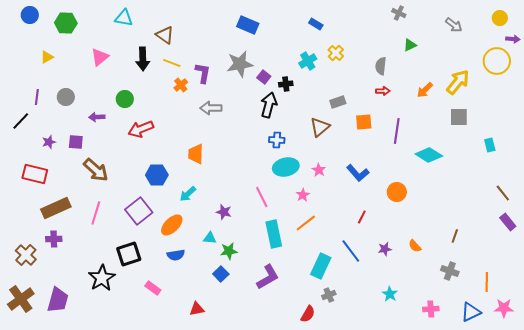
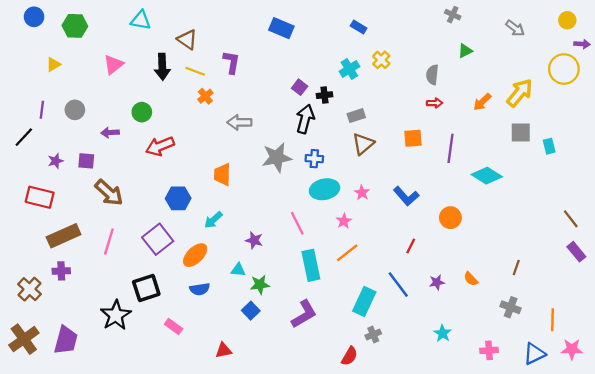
gray star: (240, 64) -> (277, 158), moved
purple L-shape: (203, 73) -> (231, 62), moved
gray rectangle: (338, 102) -> (356, 116), moved
cyan rectangle: (490, 145) -> (549, 146), moved

